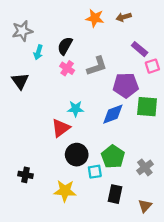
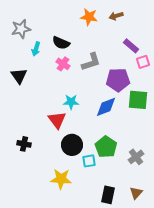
black semicircle: (65, 46) -> (61, 43), turned -96
red triangle: (61, 128) -> (57, 120), turned -30
black cross: (25, 175) -> (24, 144), moved
black rectangle: (115, 194) -> (108, 195), moved

